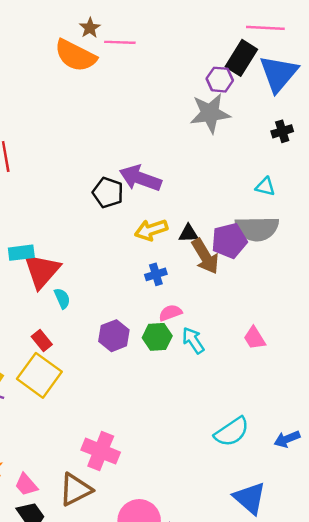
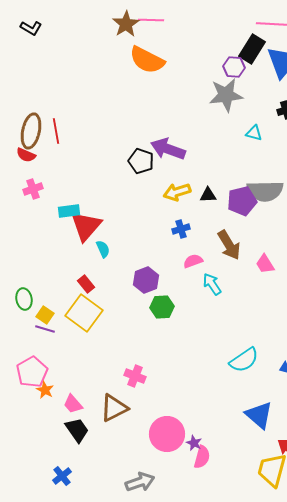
brown star: (90, 28) -> (126, 24), size x1.5
pink line: (120, 42) -> (151, 20), moved
orange semicircle: (75, 56) -> (147, 60), moved
cyan triangle: (265, 187) -> (254, 133), moved
brown arrow: (205, 256) -> (229, 245), moved
green hexagon: (157, 337) -> (162, 307), moved
pink trapezoid: (255, 338) -> (265, 264), moved
pink cross: (101, 451) -> (135, 376), size x0.7

